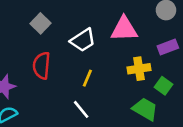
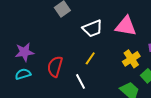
red semicircle: (42, 66) -> (55, 67), moved
yellow cross: (139, 69) -> (131, 59), turned -36

